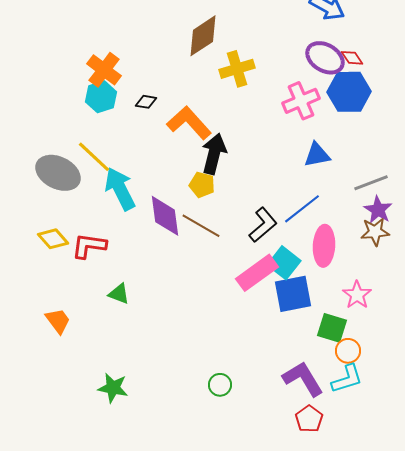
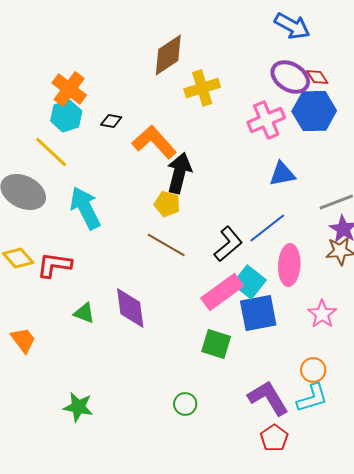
yellow line: (94, 157) -> (51, 152), moved
purple diamond: (165, 216) -> (130, 308), moved
green square: (332, 328) -> (216, 344), moved

